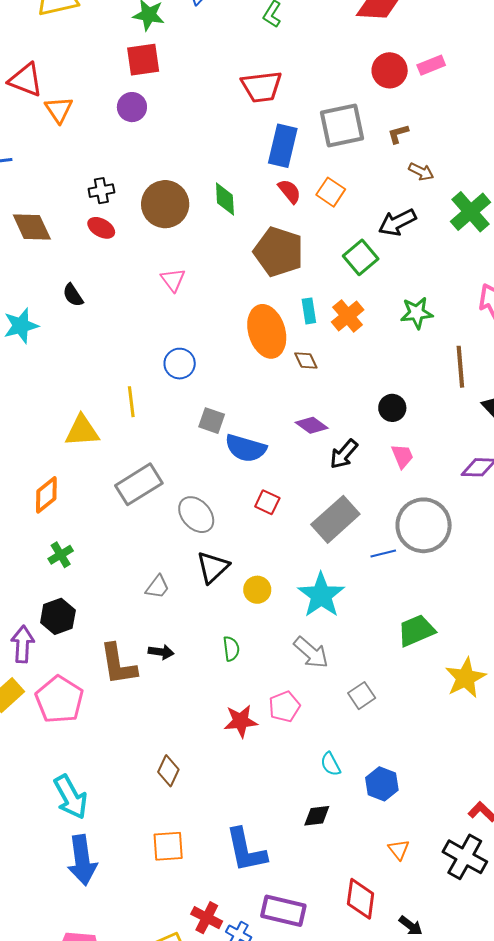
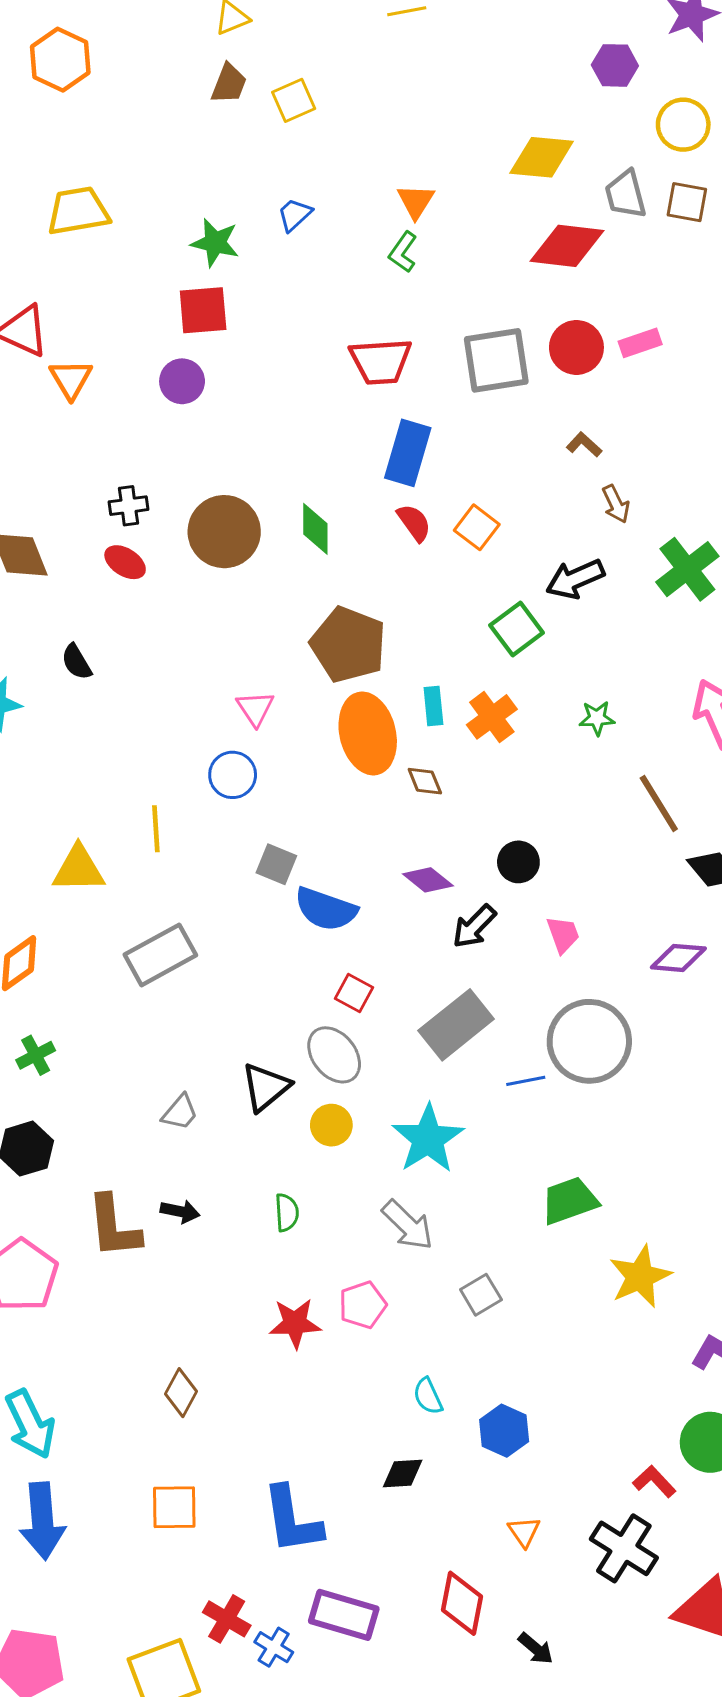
gray square: (342, 126) -> (496, 360), moved
brown L-shape: (398, 134) -> (584, 445), turned 55
brown arrow: (421, 172) -> (616, 504), turned 35
brown pentagon: (279, 252) -> (348, 645), moved
pink triangle: (173, 280) -> (255, 708), moved
green star: (417, 313) -> (597, 718), size x0.7
brown line: (460, 367) -> (659, 804), turned -30
black circle: (392, 408) -> (518, 862), moved
gray ellipse: (196, 515) -> (334, 1055), moved

